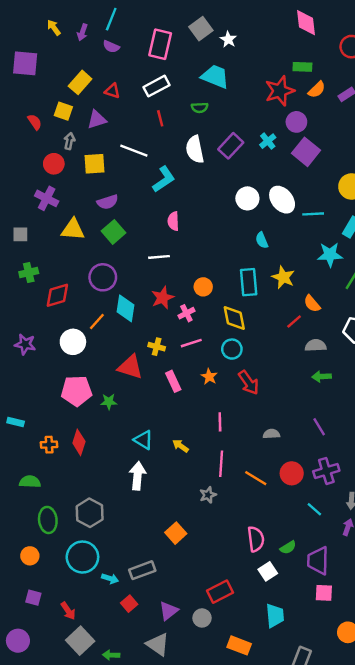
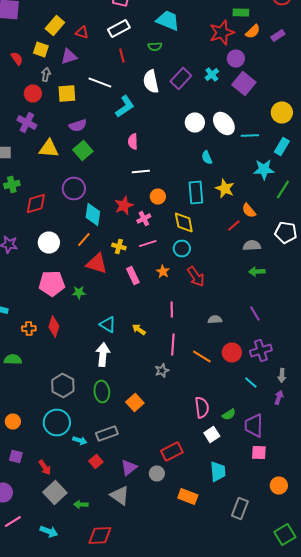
white line: (159, 257) -> (141, 172), moved
orange line: (97, 322) -> (84, 240), moved
green ellipse: (48, 520) -> (102, 392), moved

